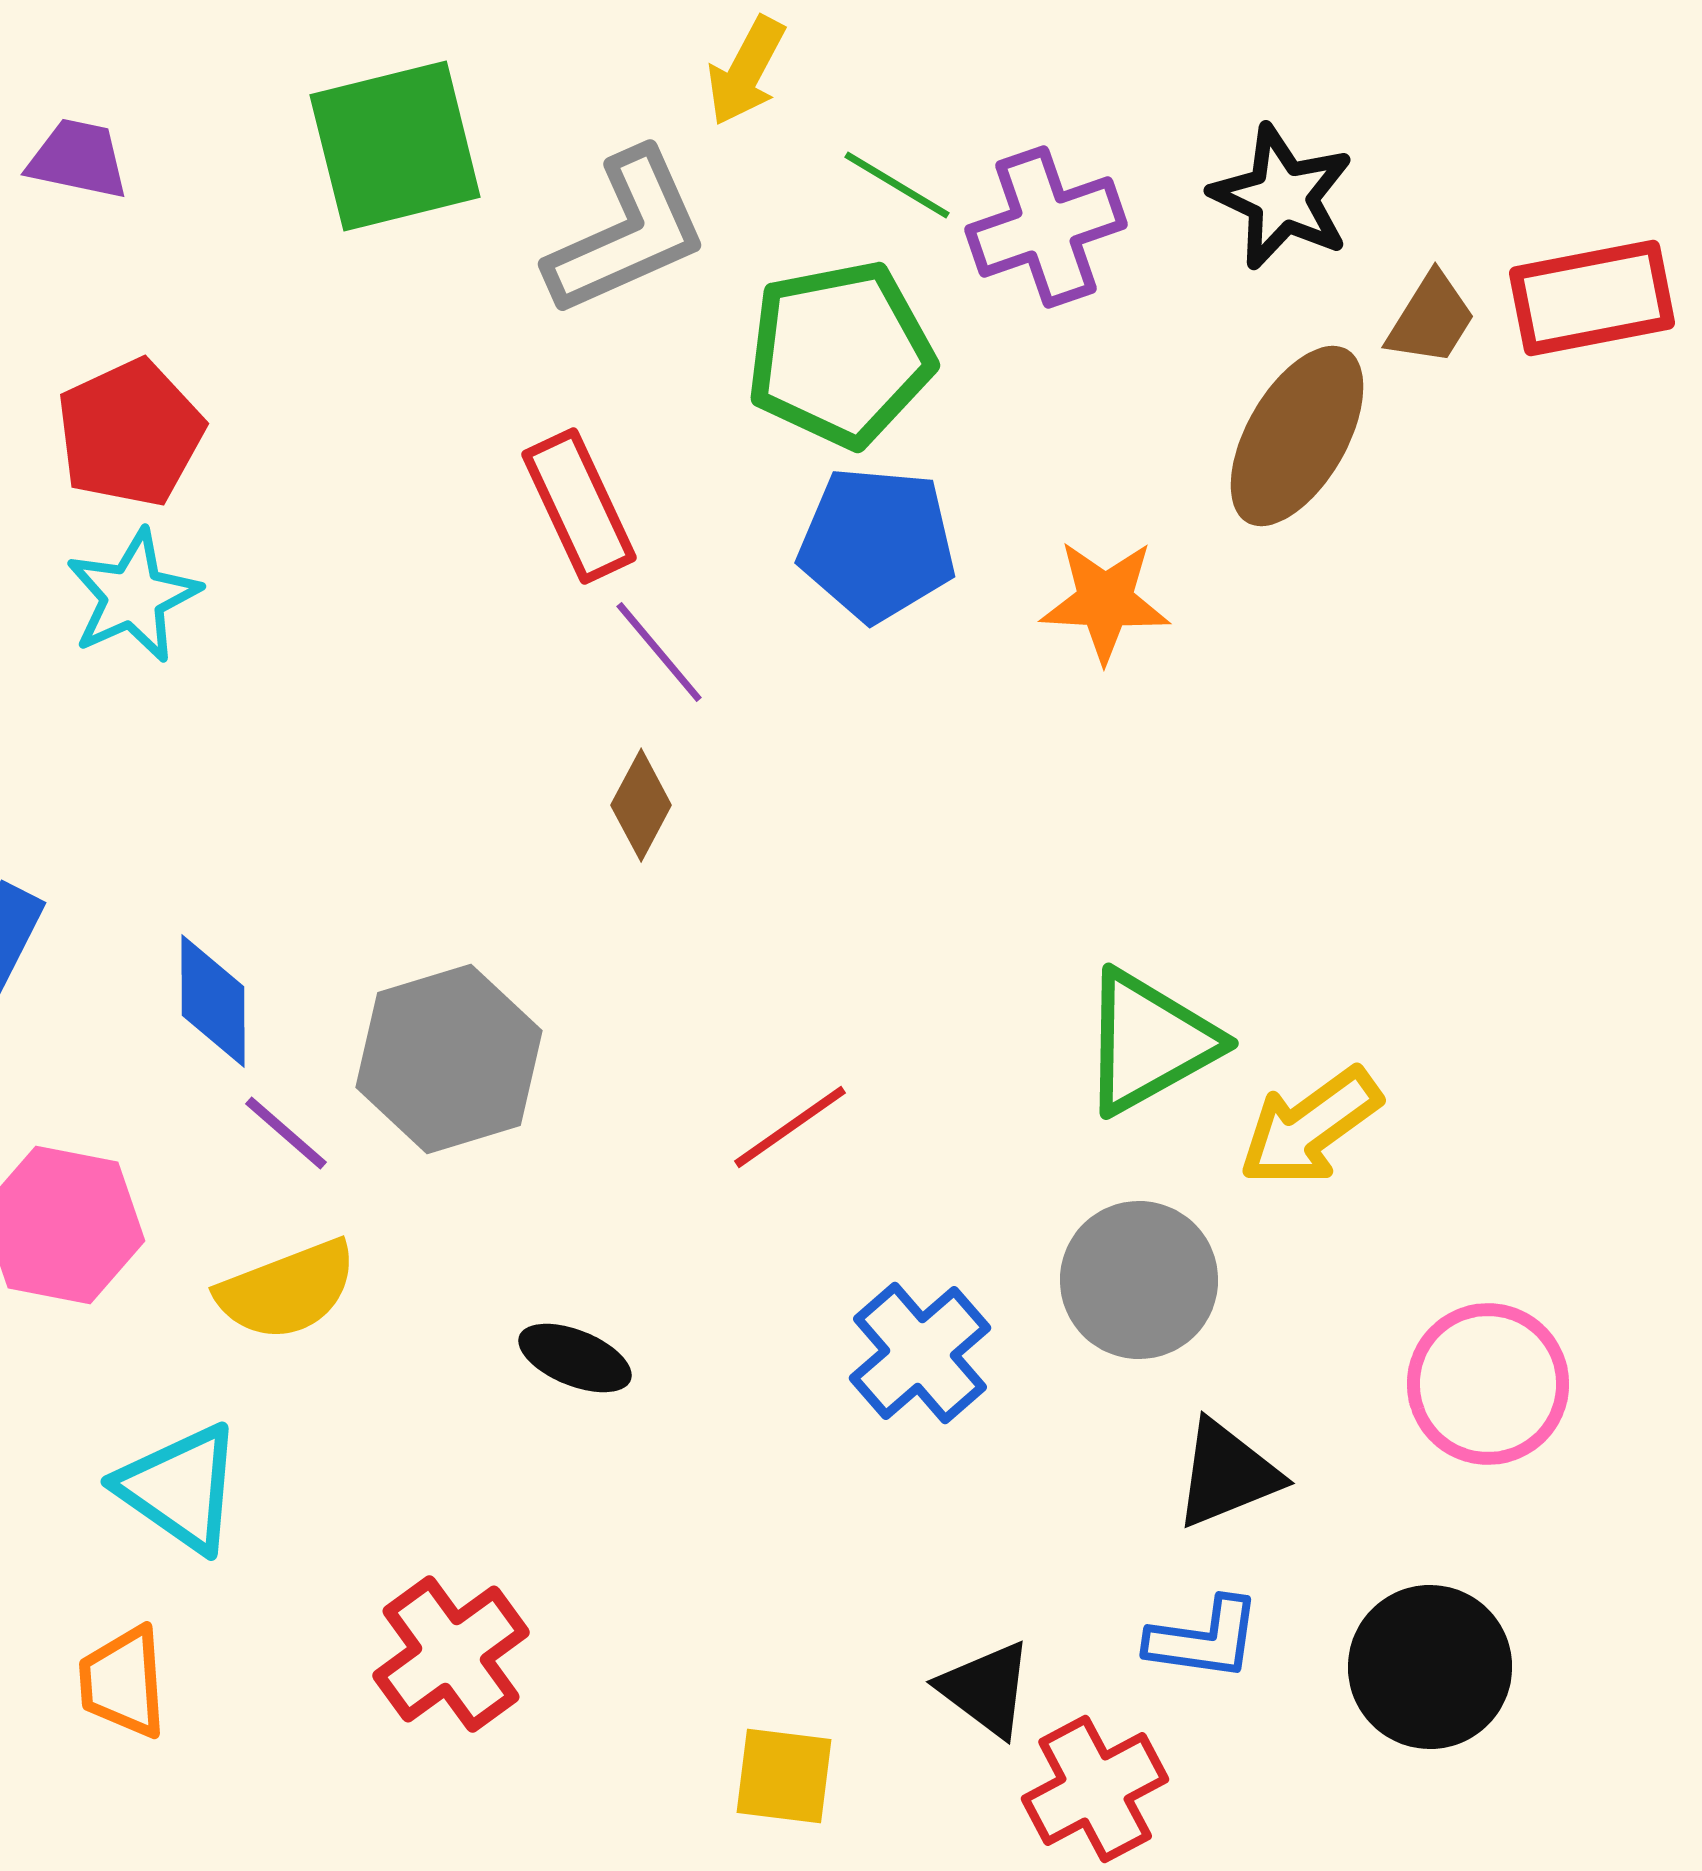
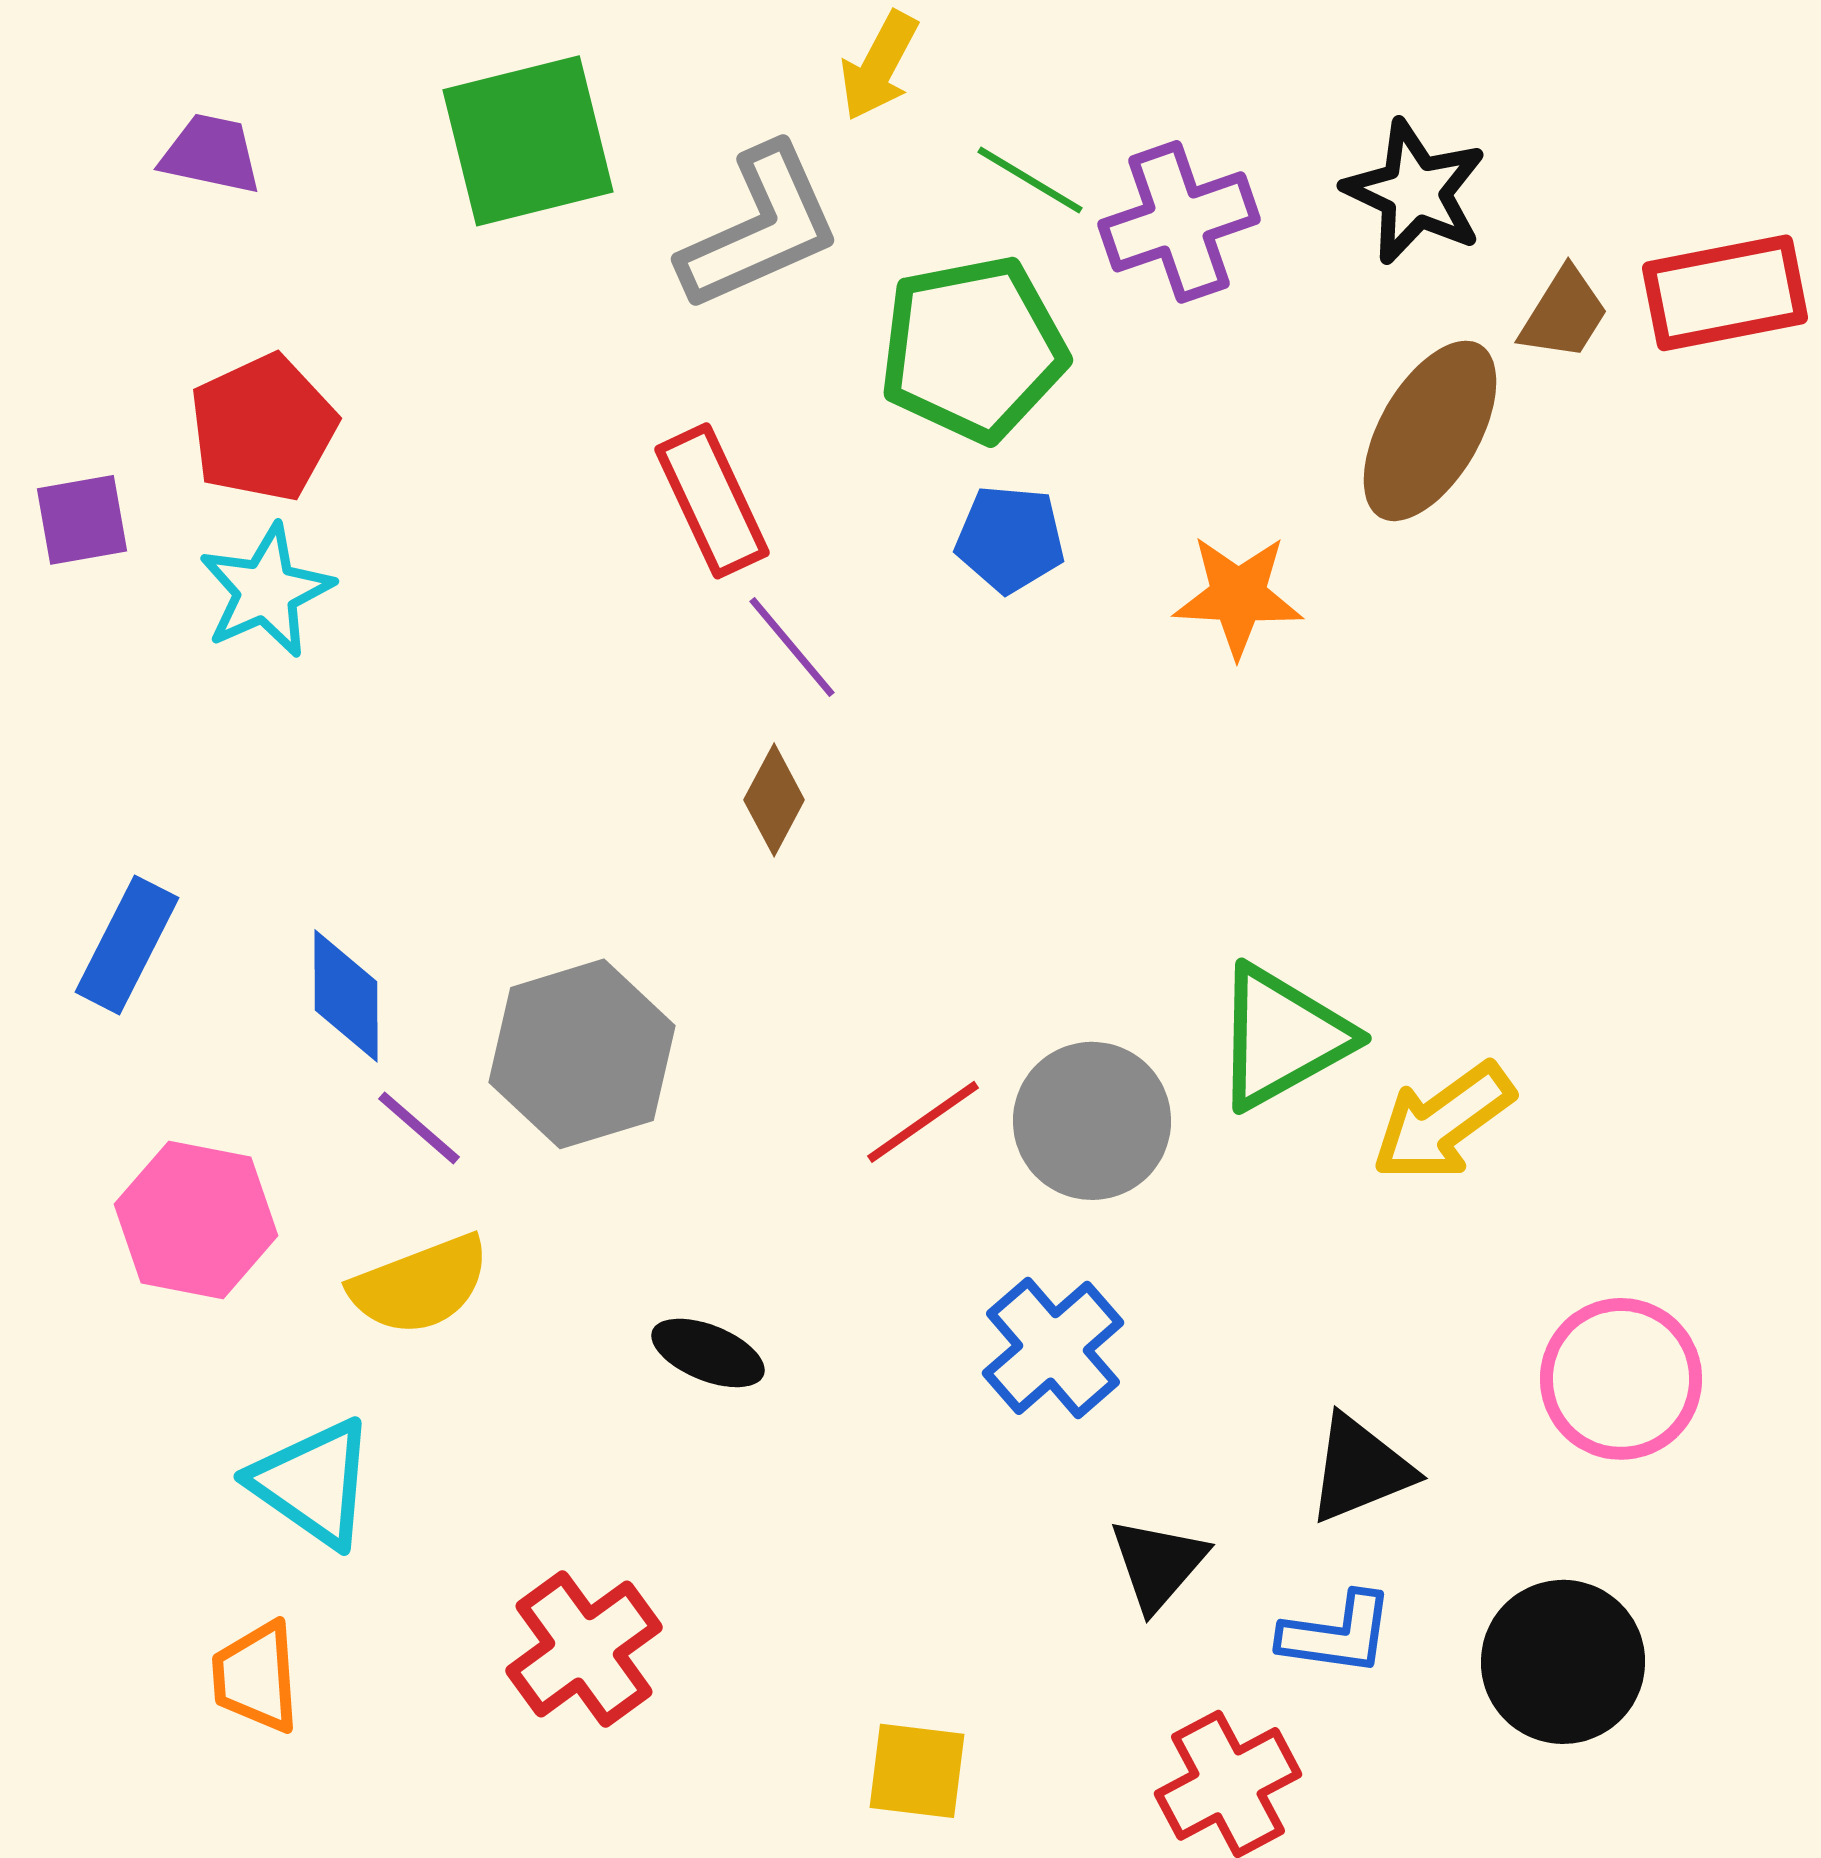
blue pentagon: (877, 544) -> (1010, 539), size x0.7
gray circle: (1139, 1280) -> (1092, 1121), moved
black triangle: (986, 1689) -> (1158, 1564), moved, turned 34

